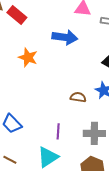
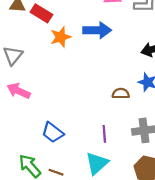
orange star: (28, 57) -> (61, 37), moved, turned -30

